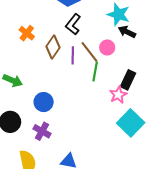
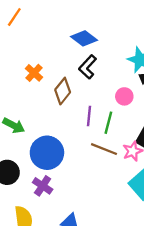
brown line: (90, 52) -> (104, 149), moved, turned -35
purple line: (73, 55) -> (89, 116), moved
blue circle: (44, 102) -> (47, 153), size x1.5

